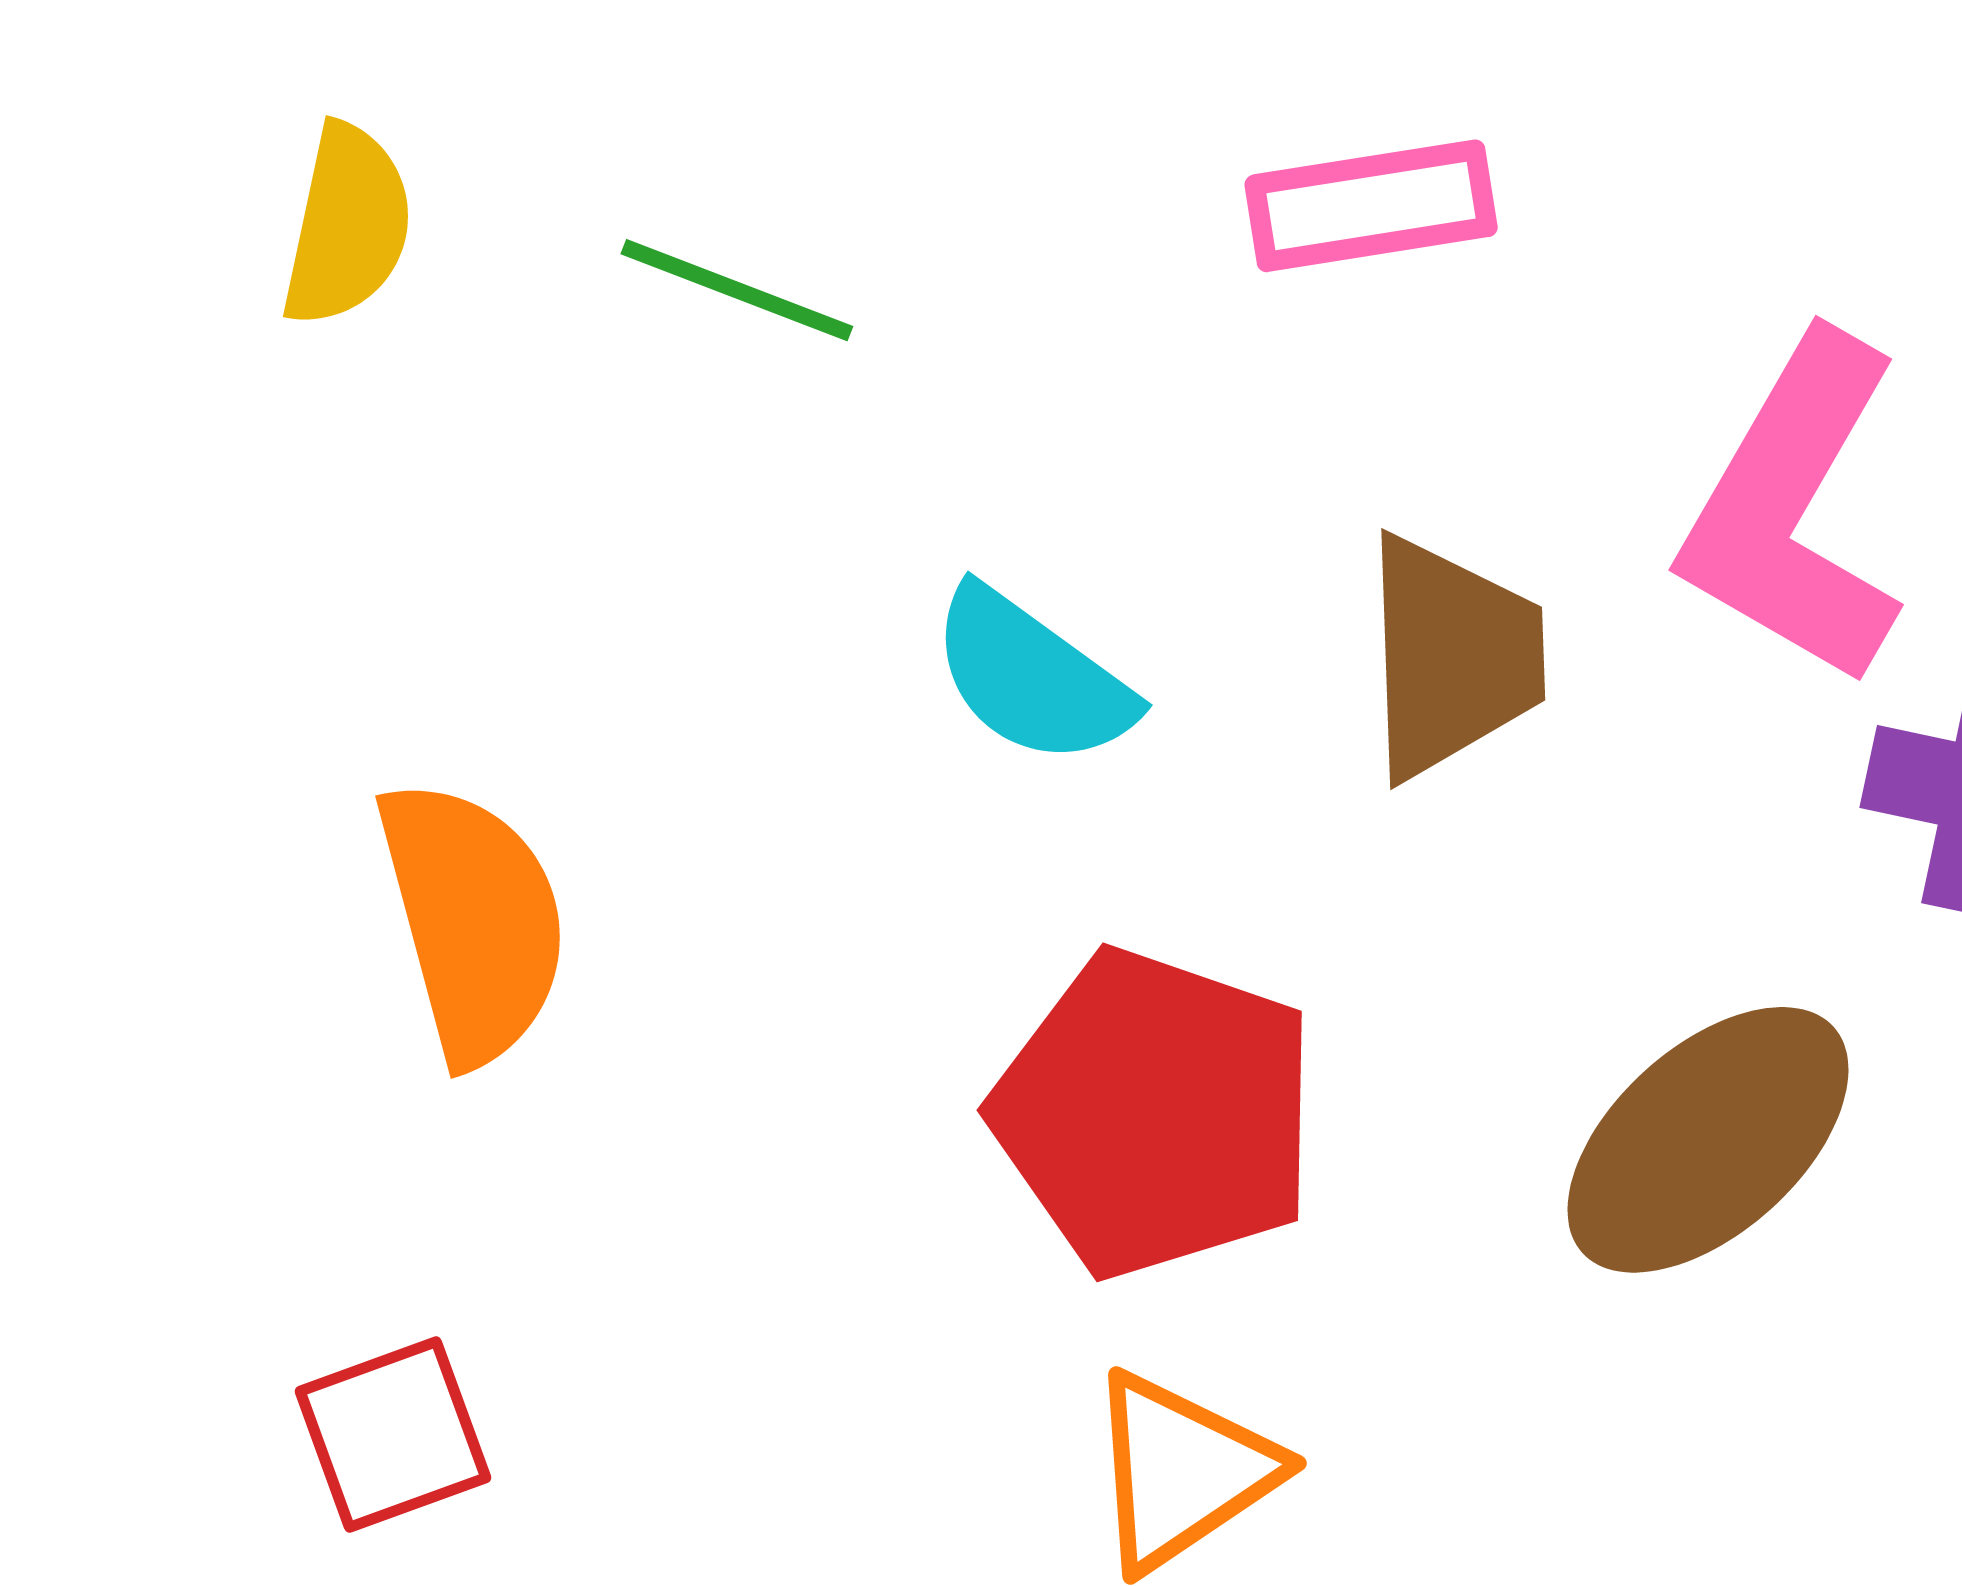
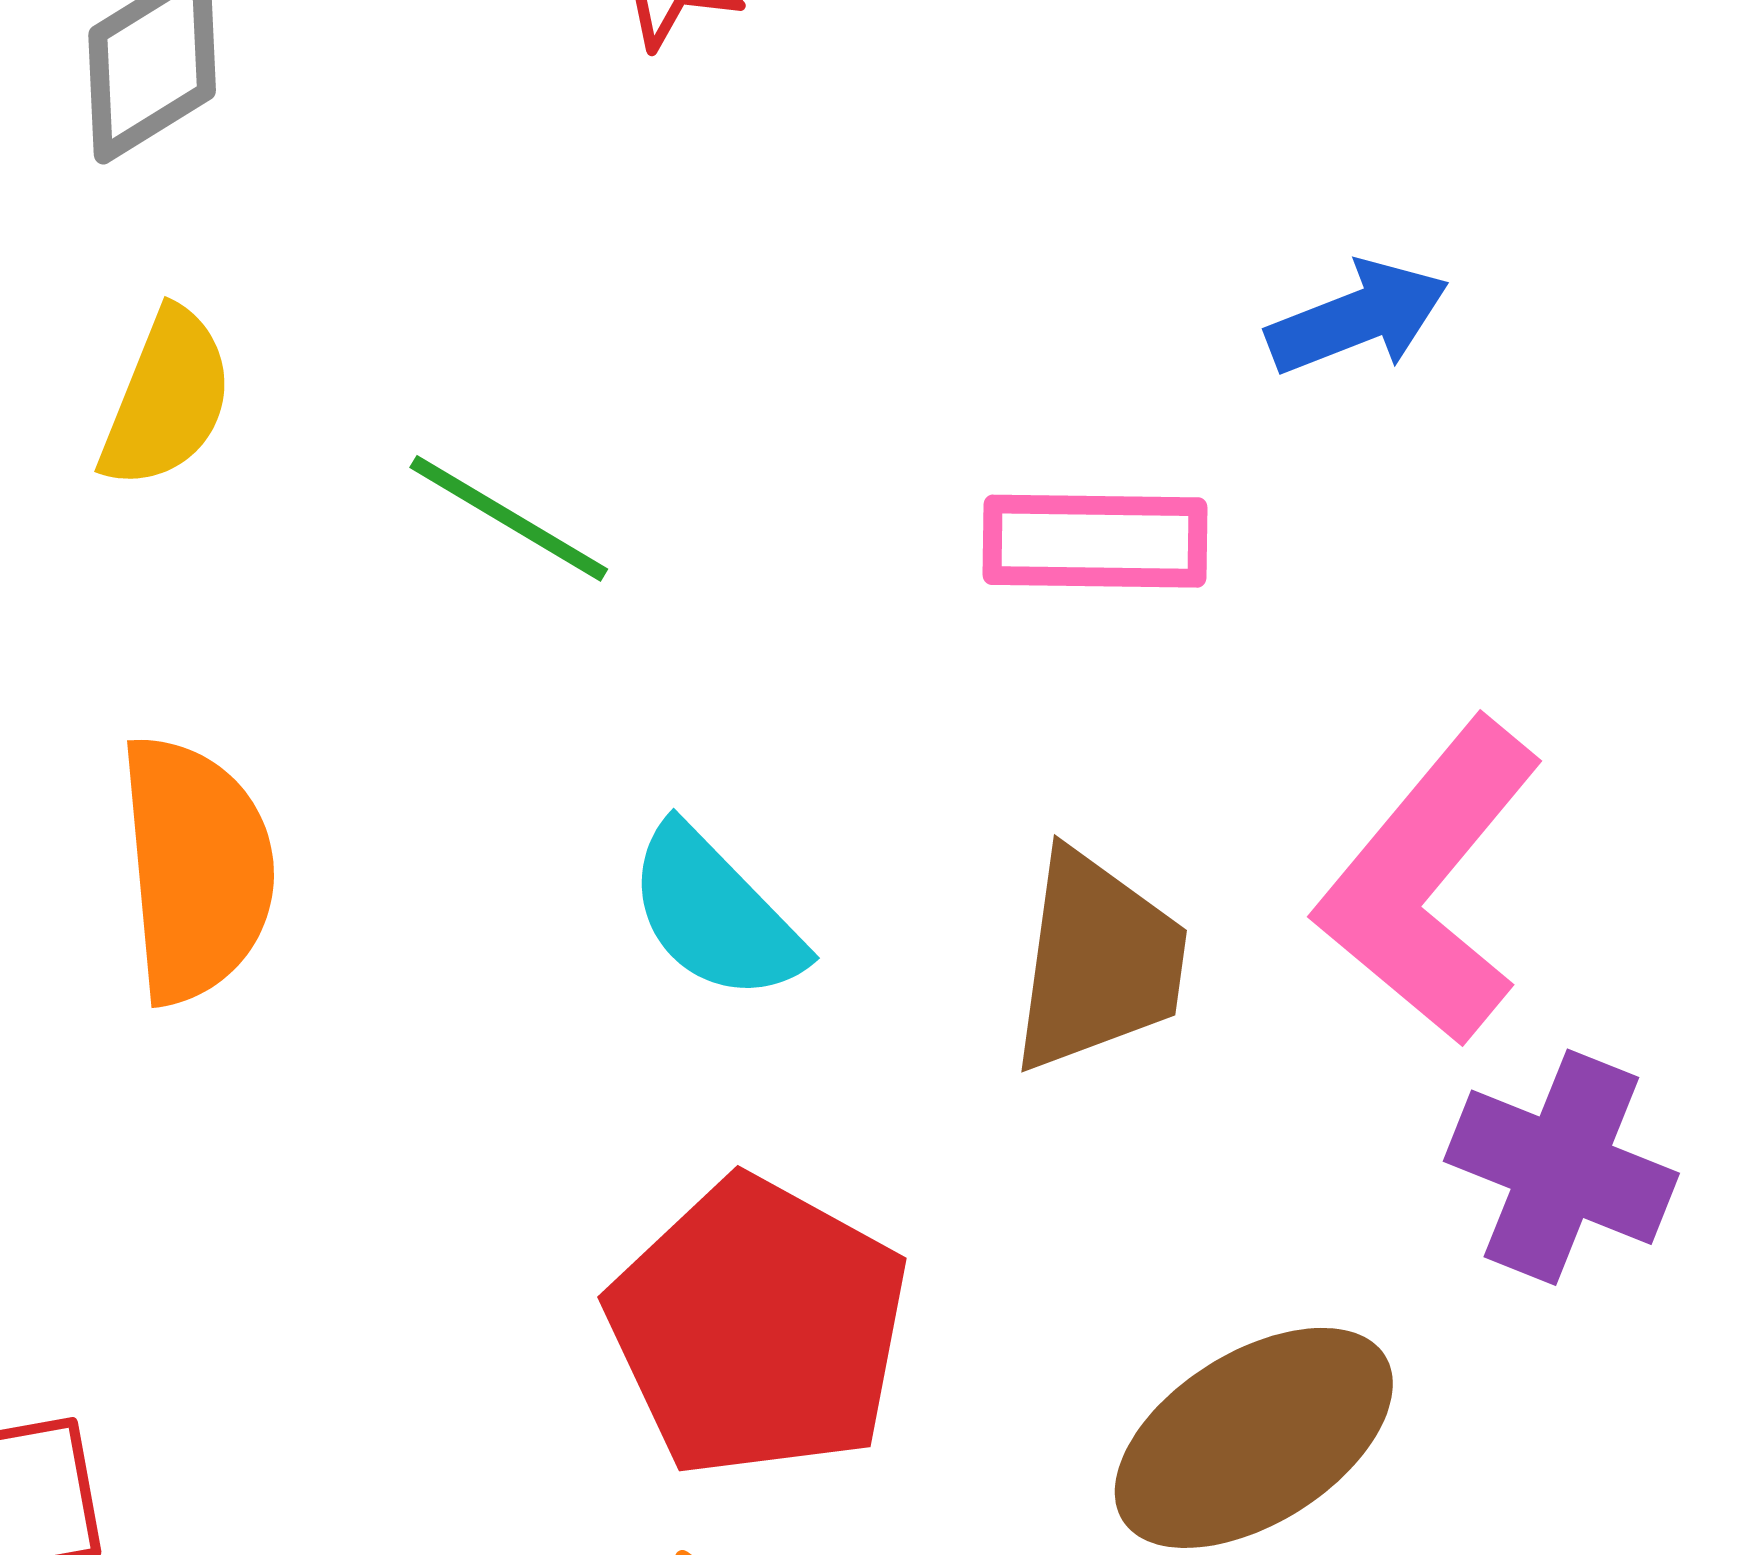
orange semicircle: (473, 921) -> (196, 869), moved

